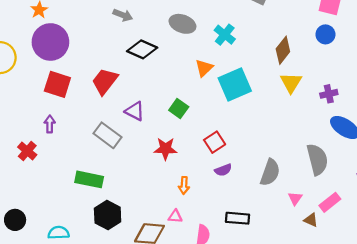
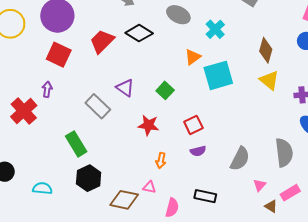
brown diamond: (283, 50) -> (266, 50), turned -30
red trapezoid: (105, 81) -> (102, 41), moved
yellow triangle: (291, 83) -> (269, 80), turned -30
red cross: (27, 151) -> (24, 111), size x1.5
green rectangle: (89, 179) -> (76, 144), turned 40

